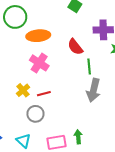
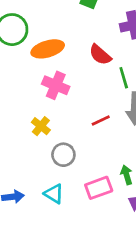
red line: (44, 94) -> (101, 120), moved

